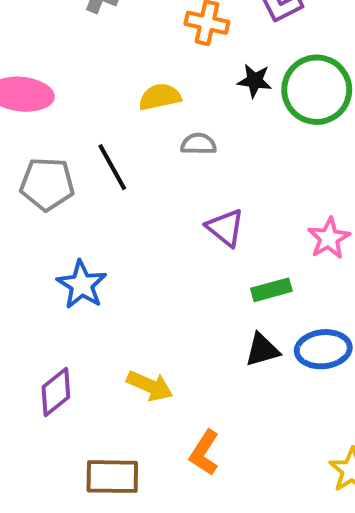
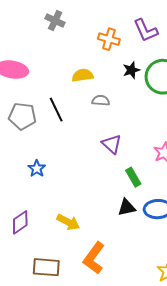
black star: (255, 81) -> (131, 70), turned -30
blue star: (82, 285) -> (37, 169), size x0.7
green rectangle: (271, 290) -> (133, 177), turned 72
orange L-shape: (204, 453) -> (94, 258), size x1.4

